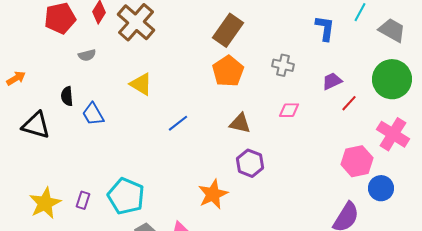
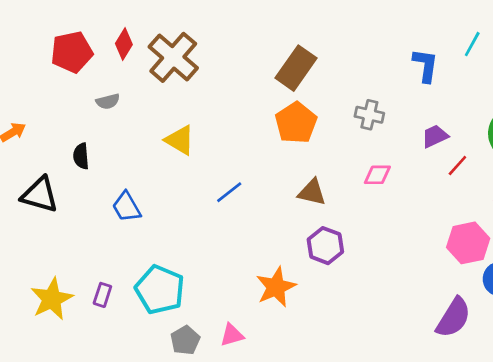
blue trapezoid: (93, 114) -> (126, 207), moved

